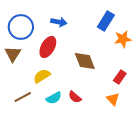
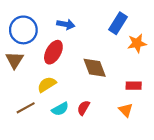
red rectangle: (120, 77) -> (134, 86), turned 56
red semicircle: (75, 97) -> (84, 108), turned 80

